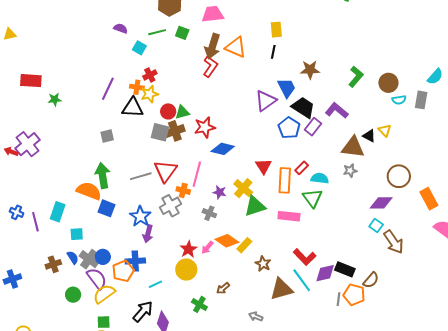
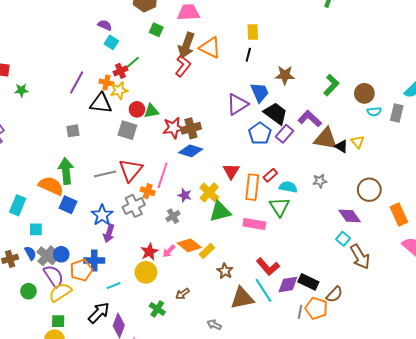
purple semicircle: (121, 28) -> (105, 25), moved
green line: (157, 32) -> (132, 63), moved, turned -30
brown cross: (175, 131) -> (191, 128), moved
brown triangle: (353, 147) -> (326, 139), moved
purple diamond: (381, 203) -> (350, 216), turned 50
gray cross: (209, 213) -> (173, 216), turned 32

